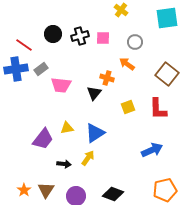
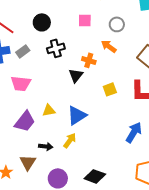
black circle: (53, 34) -> (42, 22), moved
black cross: (80, 36) -> (56, 48), moved
pink trapezoid: (61, 85) -> (21, 83), moved
blue arrow: (152, 150) -> (134, 132), turned -35
brown triangle: (46, 190) -> (28, 162), moved

